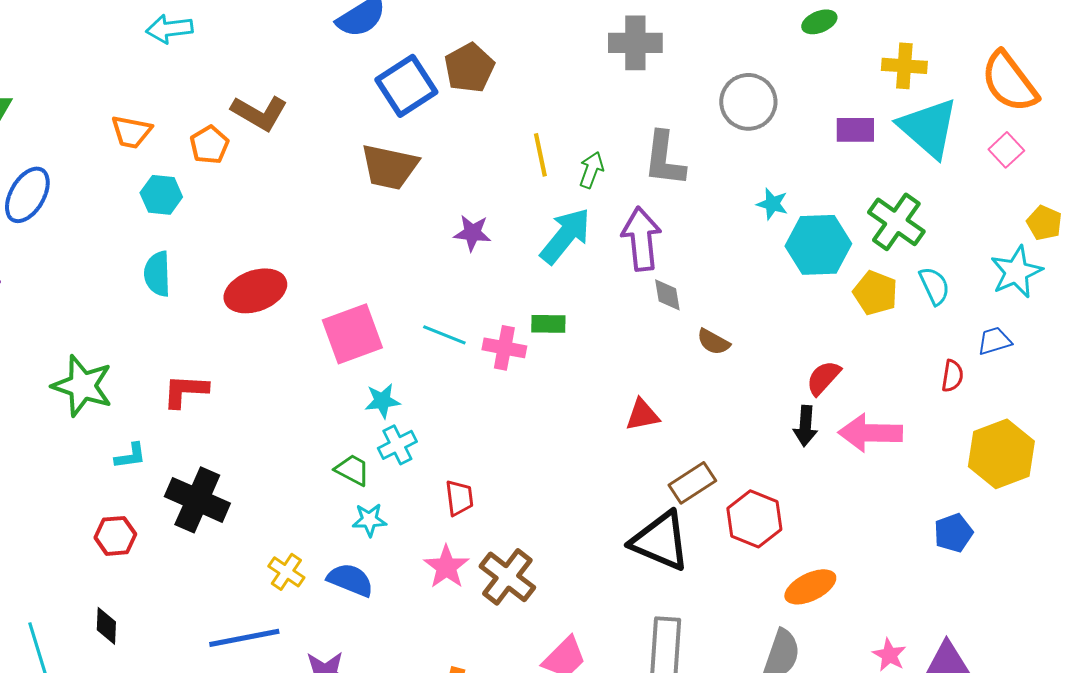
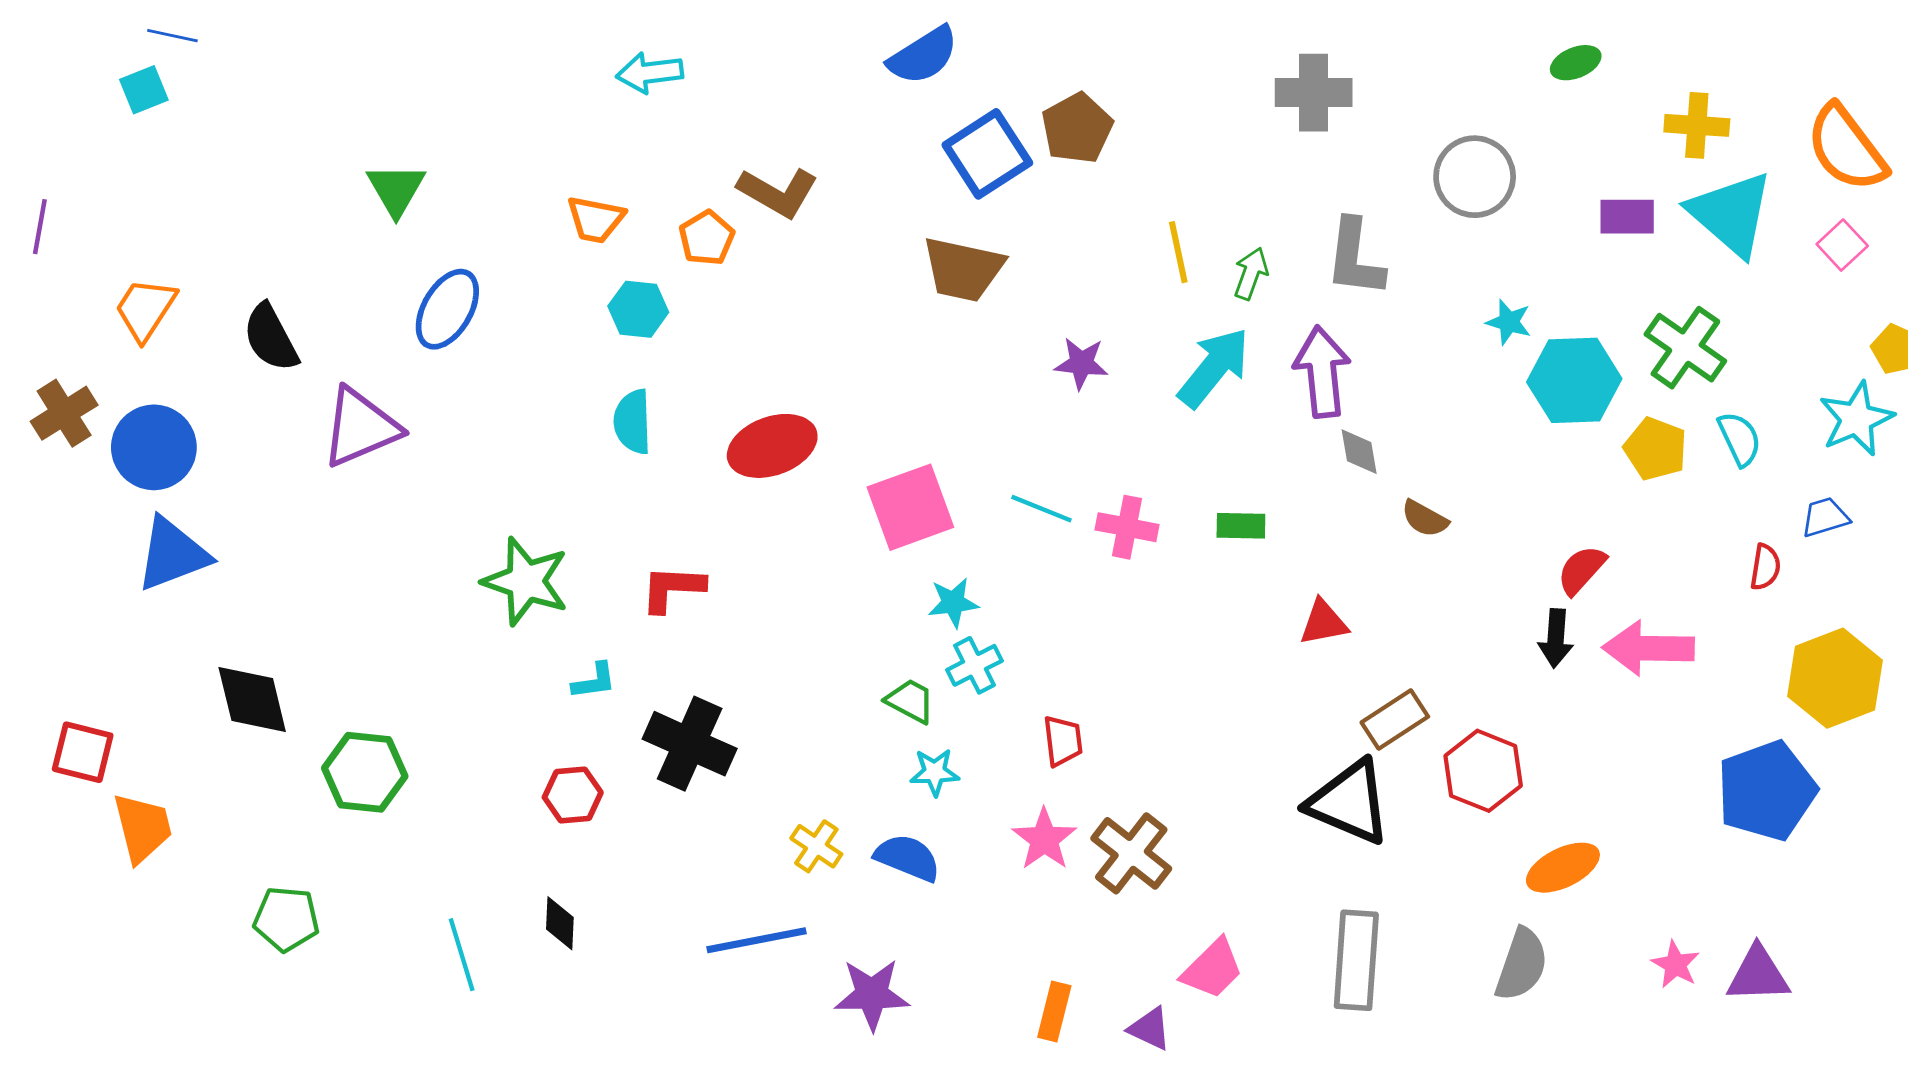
green rectangle: (548, 324) -> (1241, 526), moved
blue pentagon: (953, 533) -> (1767, 791), size x1.8

